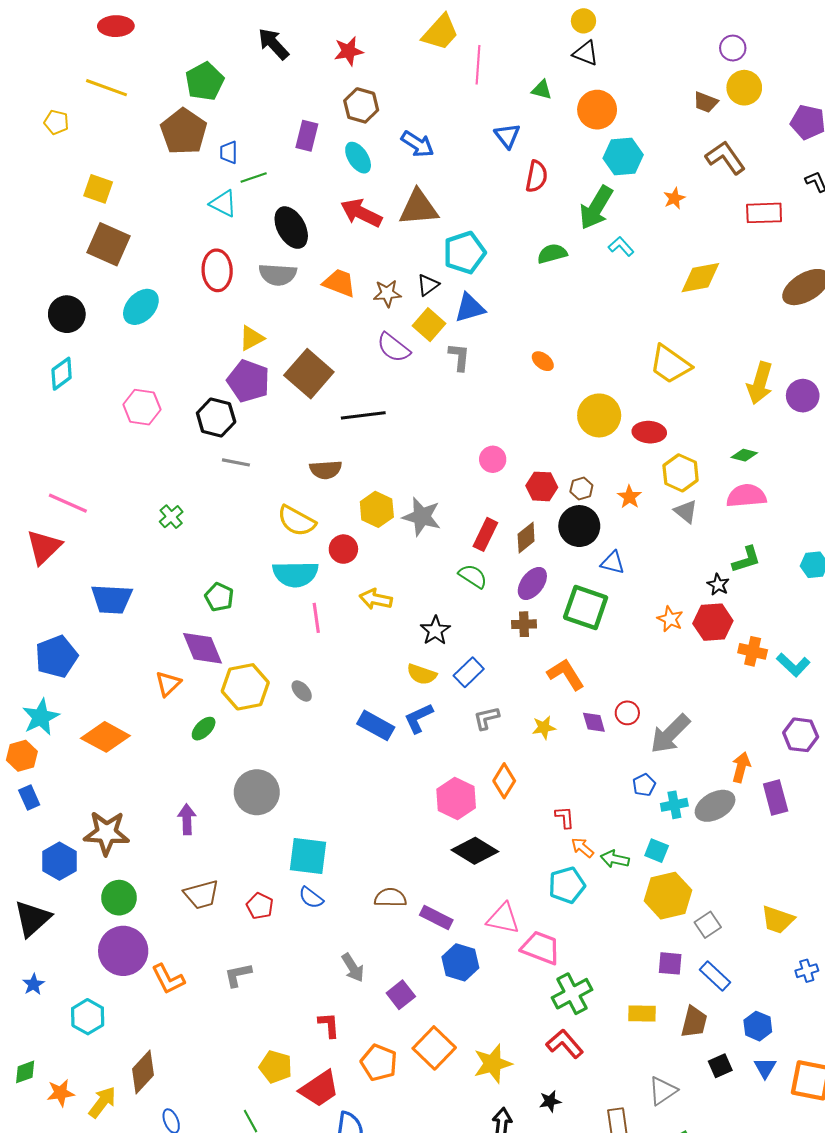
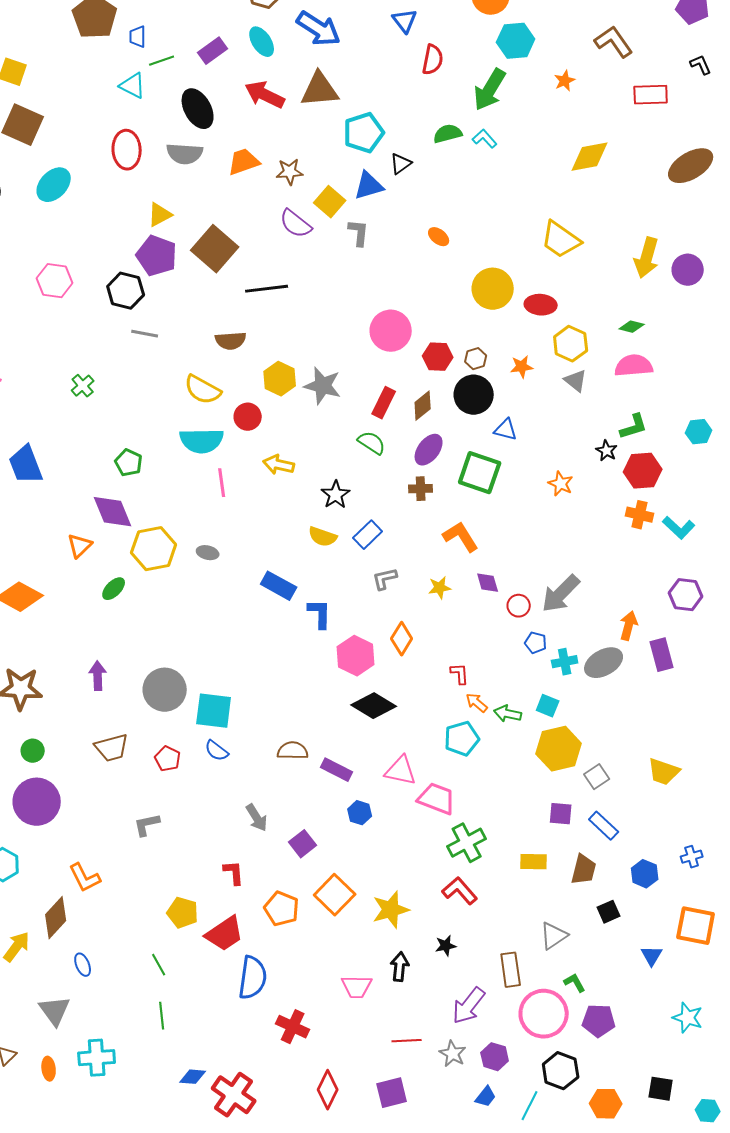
purple rectangle: (307, 136) -> (213, 51), moved, turned 40
blue arrow: (418, 144) -> (319, 29), size x1.4
cyan L-shape: (621, 246) -> (485, 139), moved
orange trapezoid: (339, 283) -> (244, 162), turned -40
black triangle: (428, 285) -> (401, 164), moved
pink circle: (493, 459) -> (391, 331), size x1.6
orange star: (629, 497) -> (522, 367), turned 30
blue trapezoid: (112, 599) -> (26, 465), turned 66
red hexagon: (713, 622) -> (643, 471), moved
gray ellipse: (302, 691) -> (208, 553), turned -35
red circle: (627, 713) -> (519, 606), moved
blue L-shape: (419, 718) -> (320, 614), moved, turned 116
blue pentagon: (644, 785) -> (536, 643), turned -30
gray circle: (257, 792) -> (165, 690), moved
green circle: (119, 898) -> (33, 751), size x0.7
blue hexagon: (460, 962) -> (360, 813), size x0.7
blue cross: (807, 971) -> (692, 857), moved
orange L-shape: (168, 979) -> (85, 878), moved
blue triangle: (765, 1068) -> (652, 956), moved

